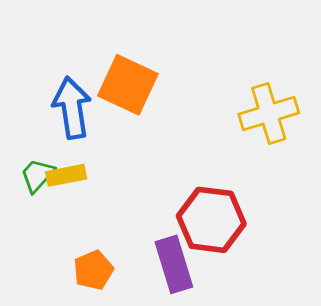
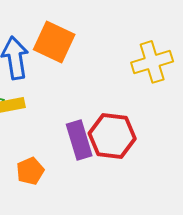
purple rectangle: (174, 264) -> (79, 140), moved

